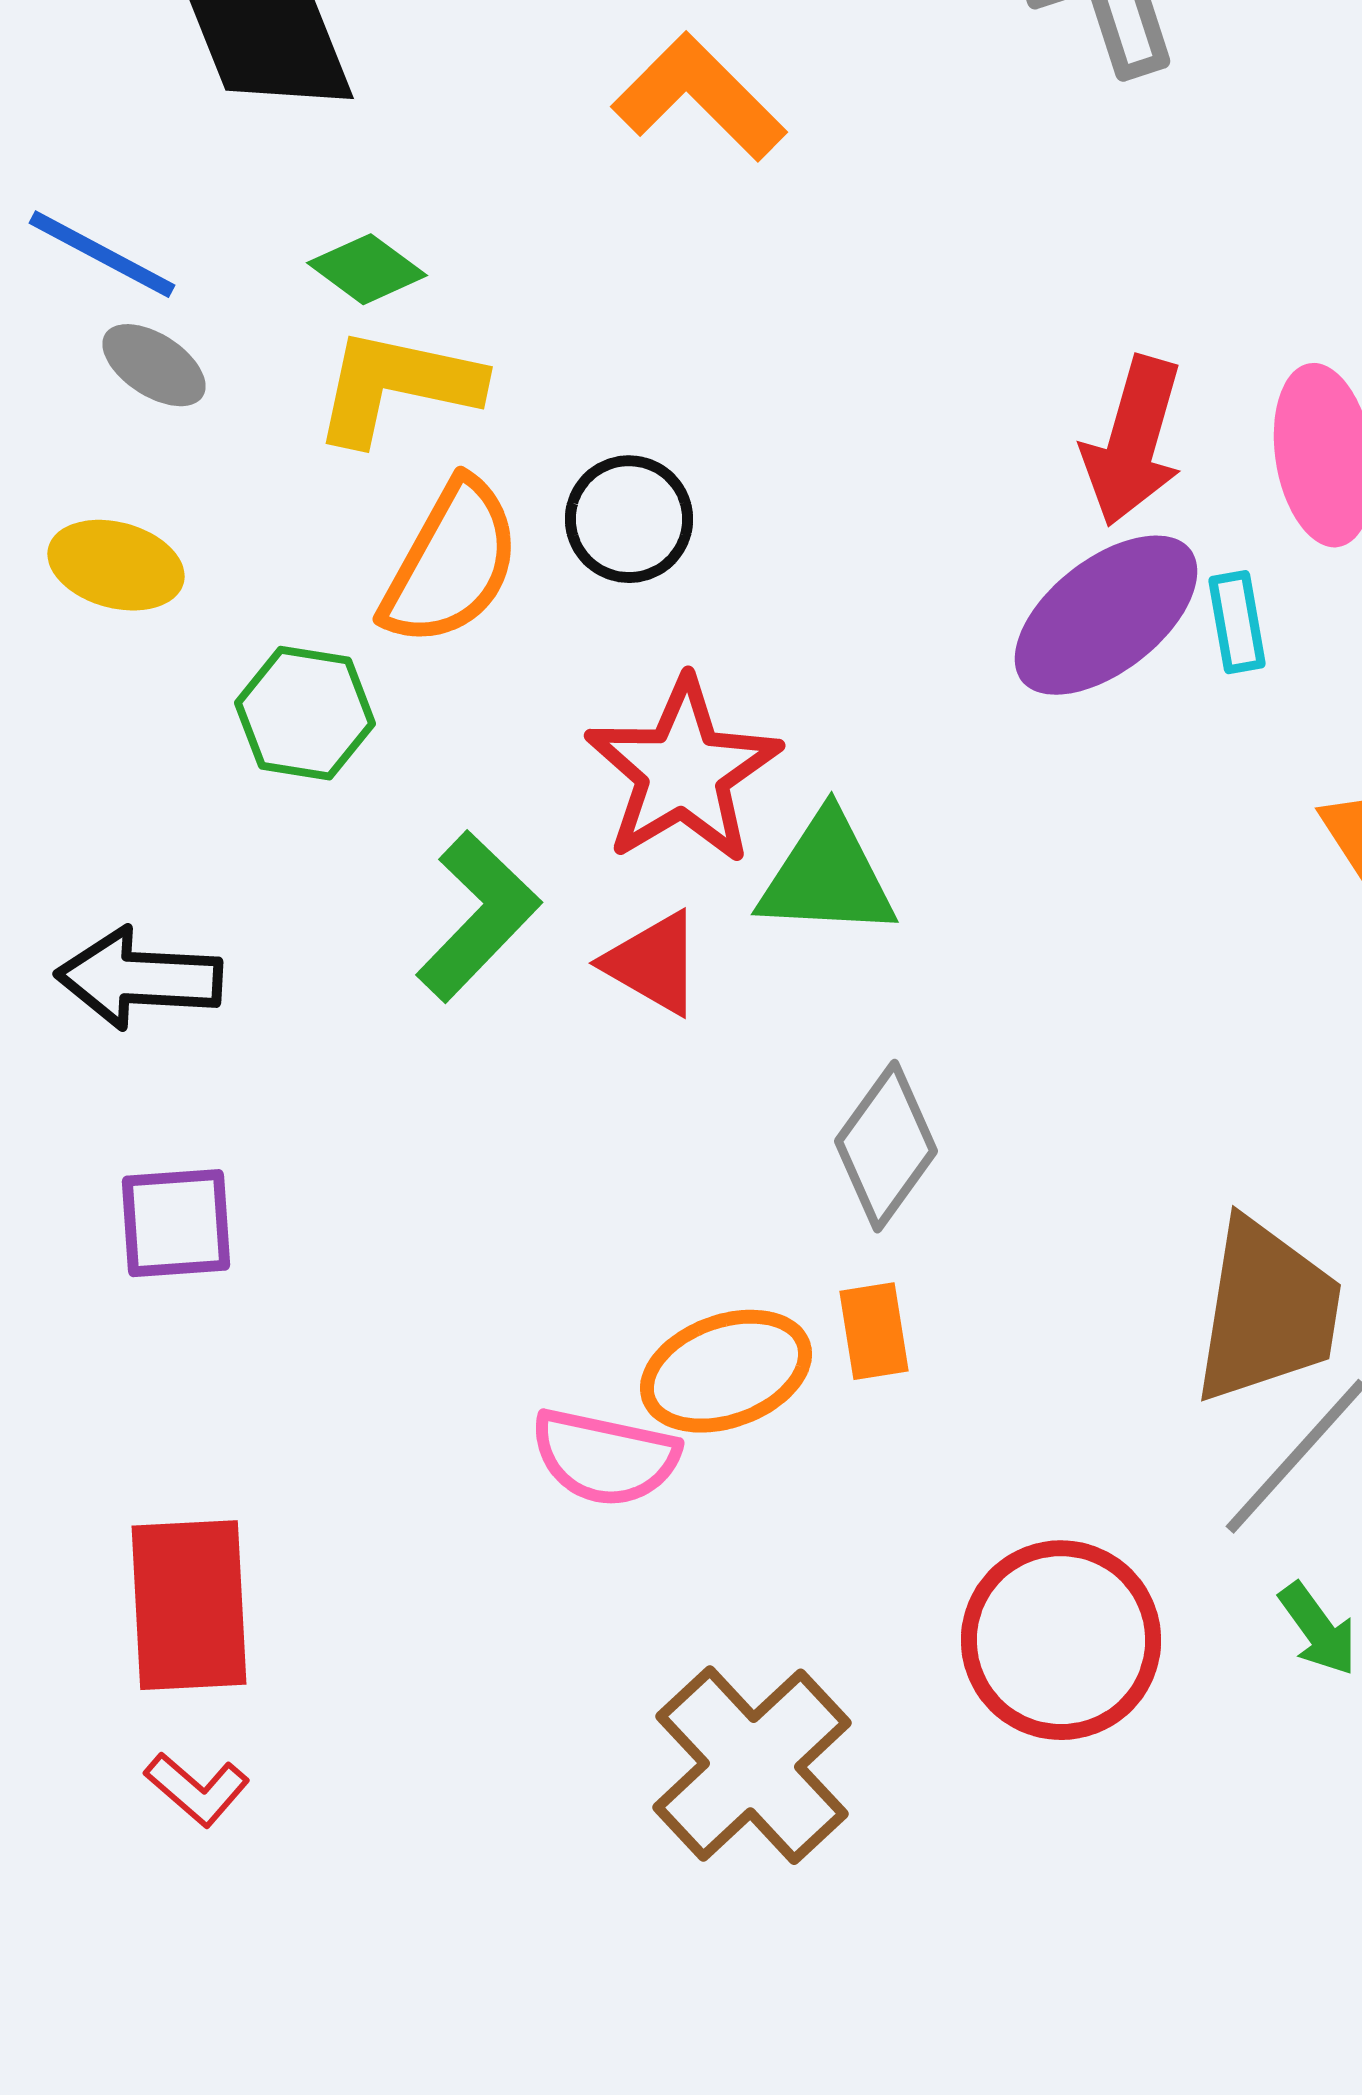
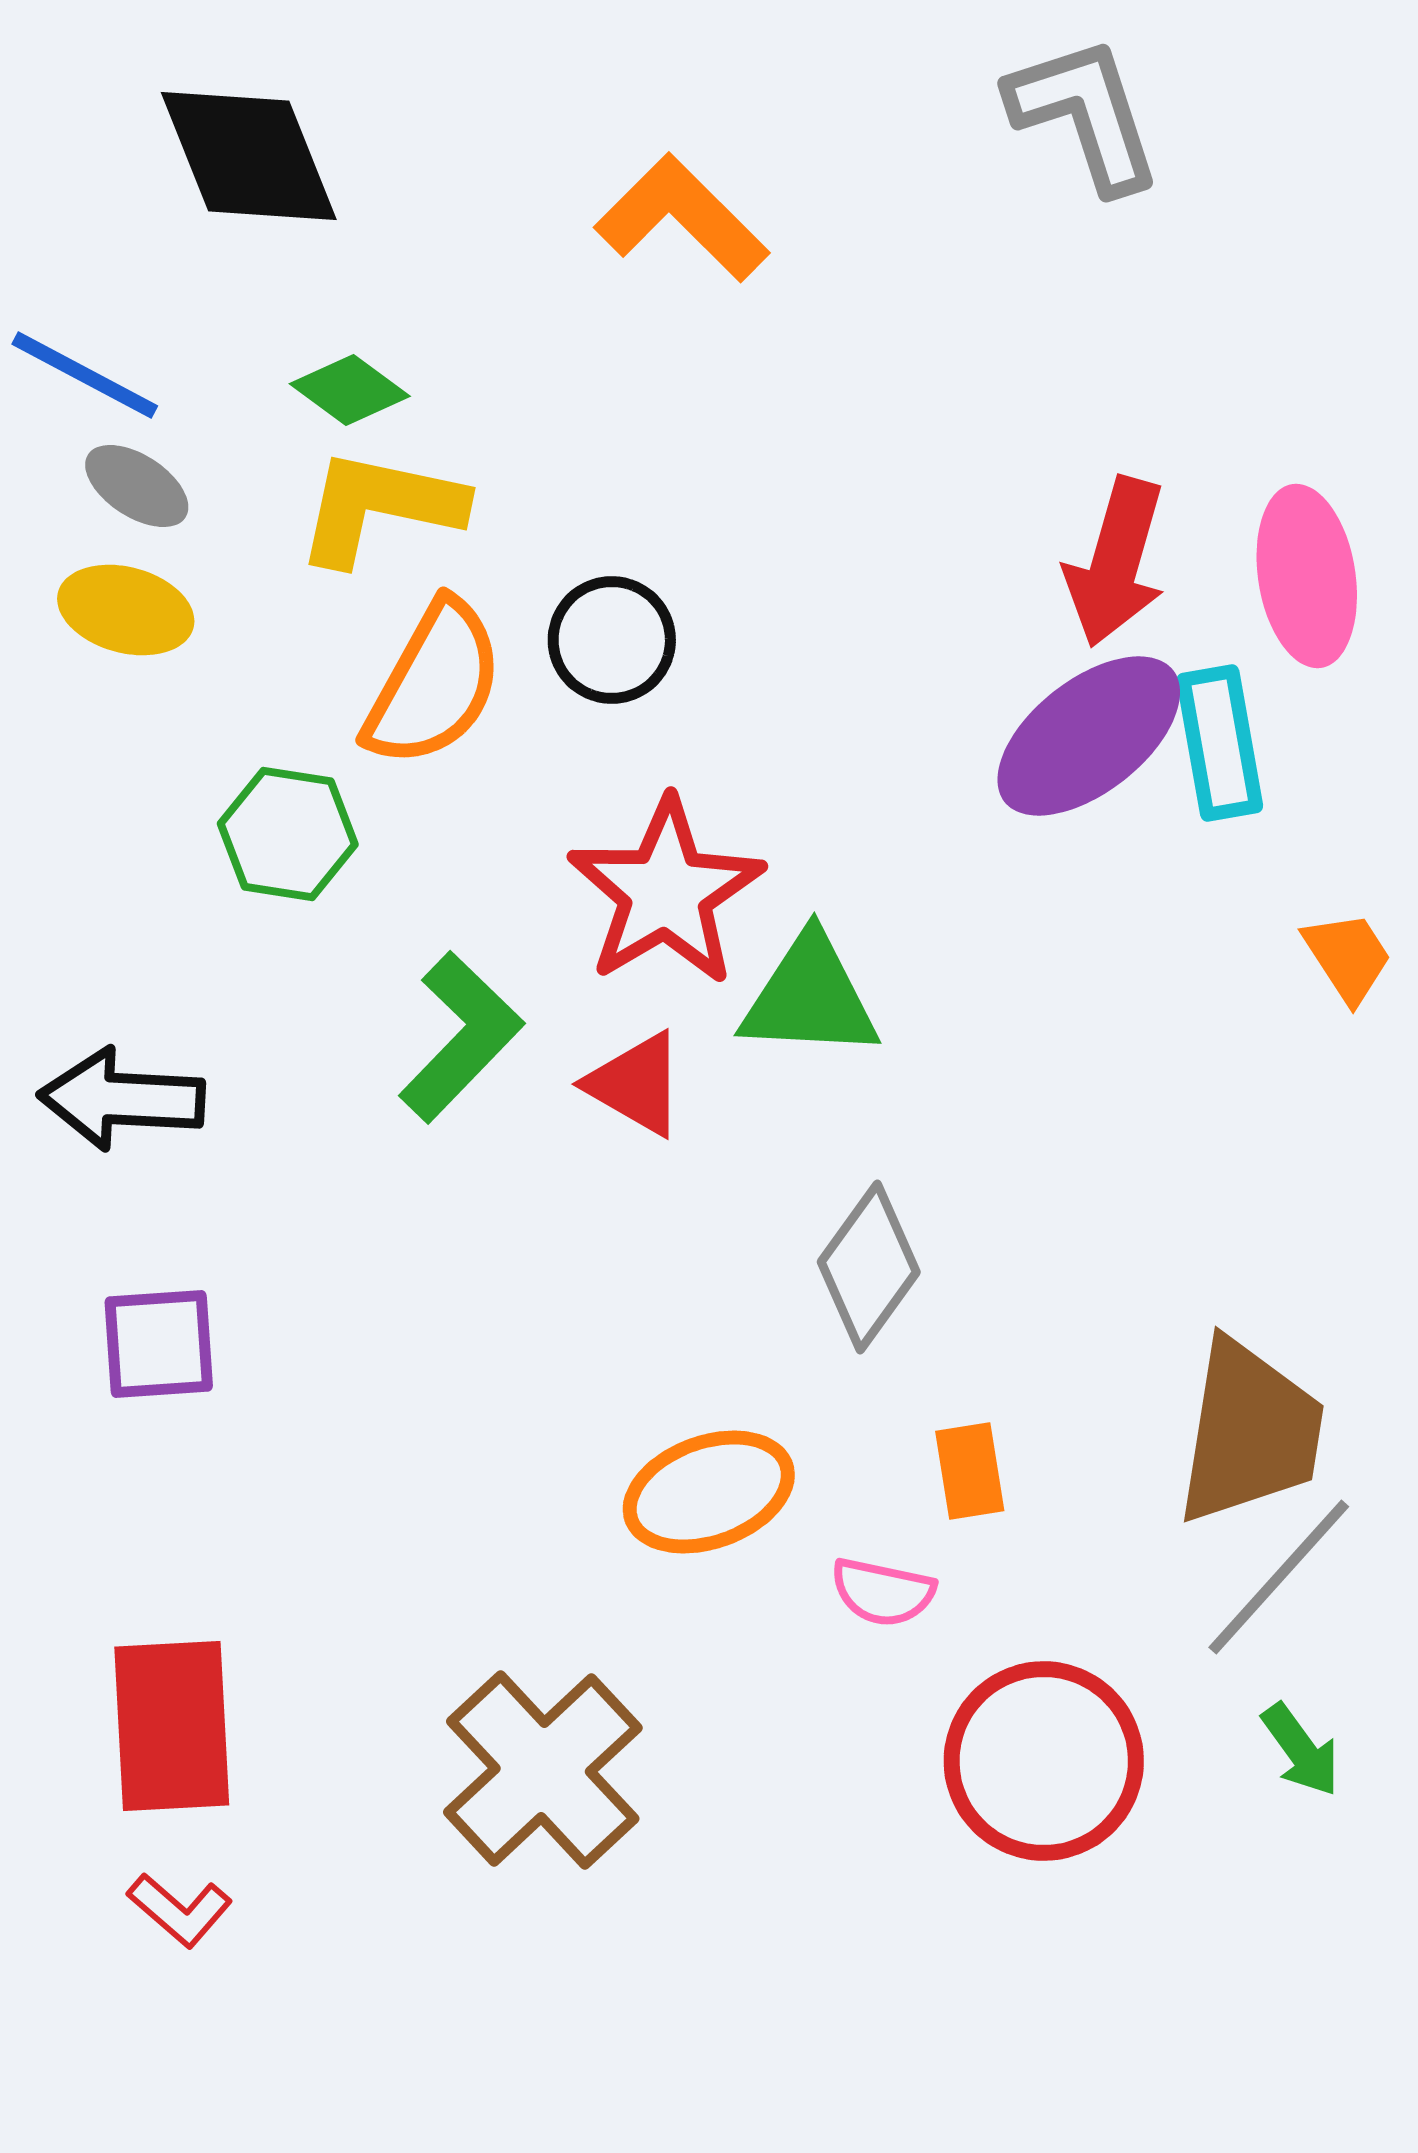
yellow ellipse: (116, 565) -> (126, 610), moved
cyan rectangle: (1237, 622) -> (1220, 743), size x1.5
orange rectangle: (874, 1331) -> (970, 1471), moved
pink semicircle: (605, 1457) -> (883, 1592), moved, size x0.7
brown cross: (752, 1765) -> (543, 1770), moved

